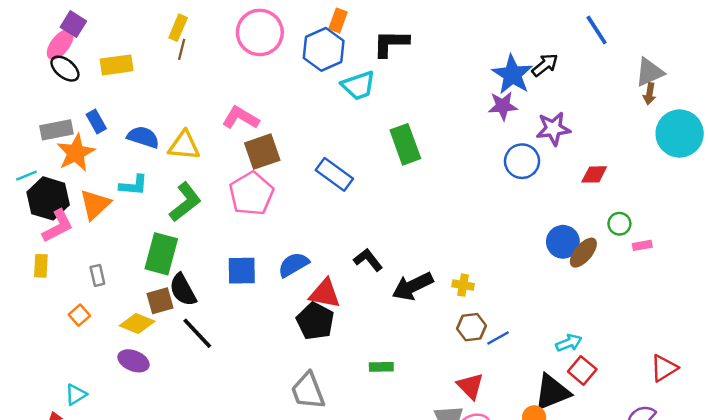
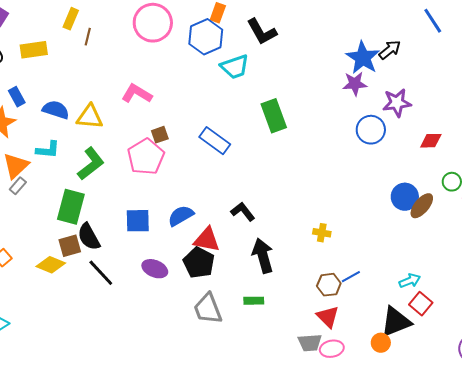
yellow rectangle: (178, 28) -> (71, 19), moved
black L-shape: (391, 43) -> (262, 32), turned -120
brown square: (262, 152) -> (160, 135), moved, size x0.6
gray rectangle: (97, 275) -> (18, 186), moved, turned 54
black arrow: (413, 286) -> (263, 256), moved, turned 100
brown hexagon: (472, 327) -> (329, 285), moved
purple ellipse: (134, 361) -> (155, 269), moved
gray trapezoid: (308, 391) -> (208, 309), moved

